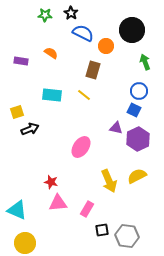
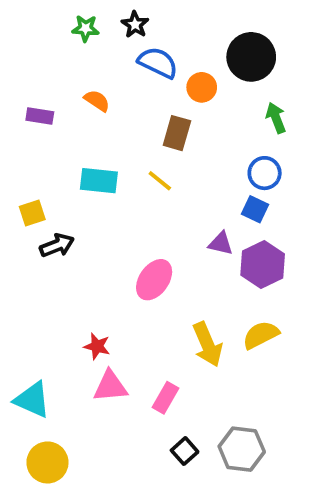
black square: (102, 230) -> (185, 451), moved, turned -32

